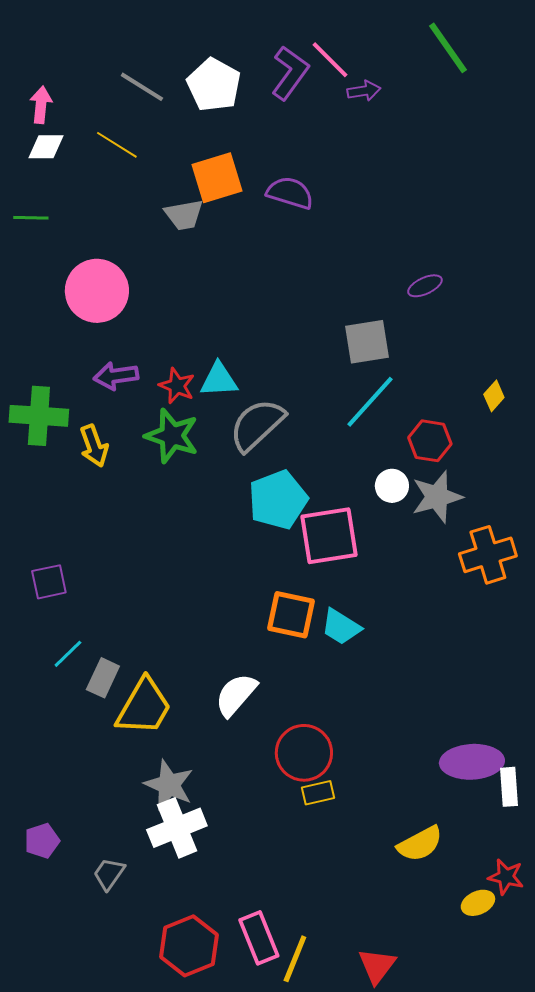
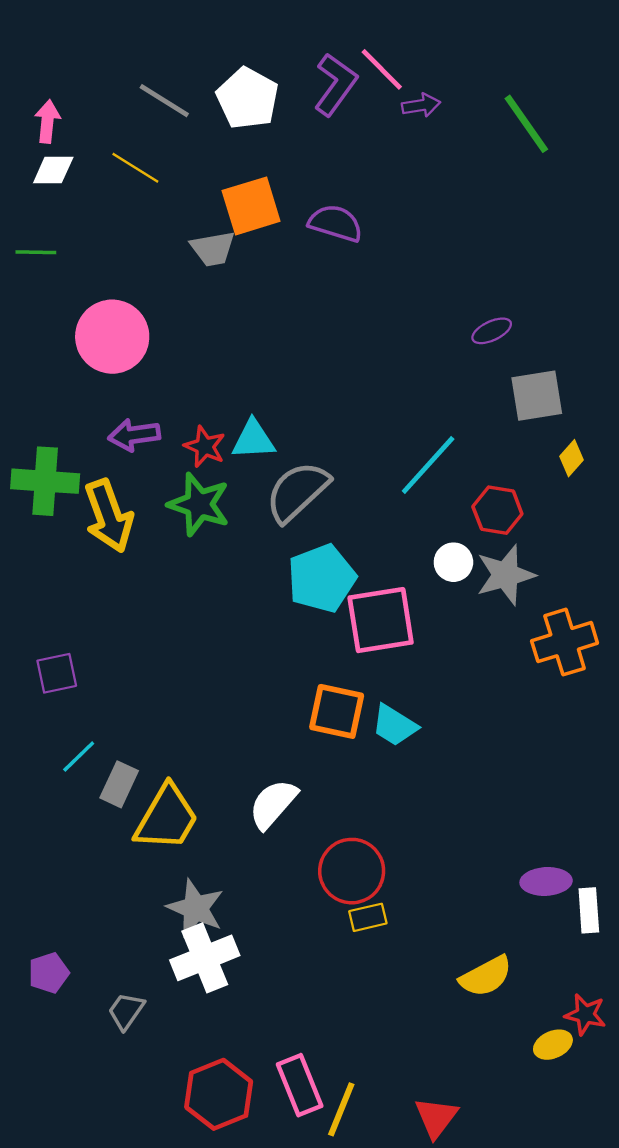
green line: (448, 48) -> (526, 124), moved
gray square: (367, 342) -> (537, 396), moved
yellow arrow: (94, 446) -> (109, 516), size x1.5
purple ellipse: (472, 762) -> (546, 881), size x0.7

